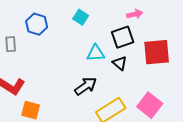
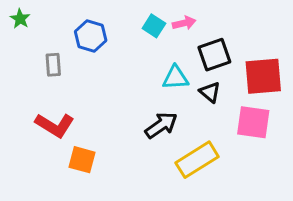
pink arrow: (135, 14) -> (184, 23), moved
pink square: (150, 105) -> (253, 122), moved, turned -30

